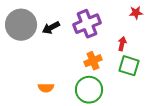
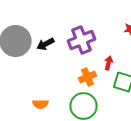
red arrow: (122, 44) -> (108, 63), moved

